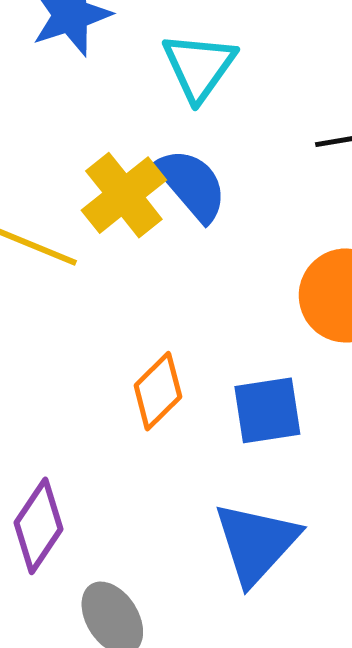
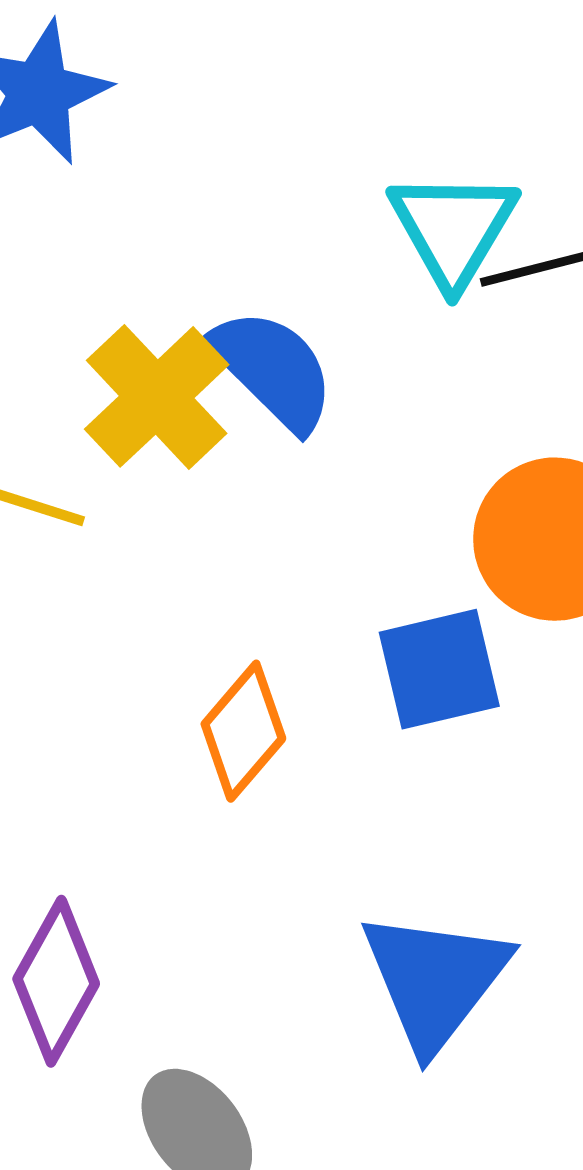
cyan triangle: (199, 67) -> (453, 228), moved
blue square: (267, 410) -> (439, 669), moved

